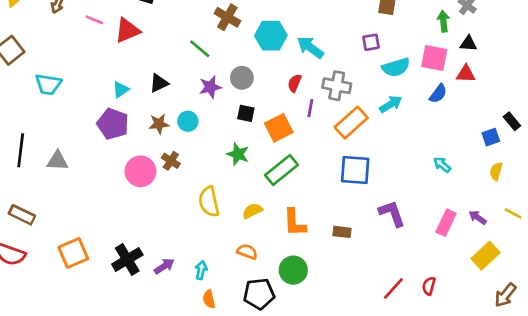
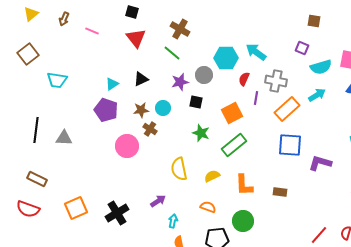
brown cross: (227, 17) -> (180, 29), moved
red triangle: (127, 30) -> (136, 38), moved, turned -45
cyan hexagon: (271, 36) -> (226, 58), moved
purple square: (371, 42) -> (302, 48), turned 32
black square: (246, 113) -> (196, 102), moved
brown cross: (171, 161) -> (150, 129), moved
purple L-shape: (392, 213) -> (320, 163), moved, turned -55
purple arrow: (164, 266) -> (158, 201), moved

